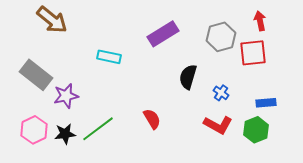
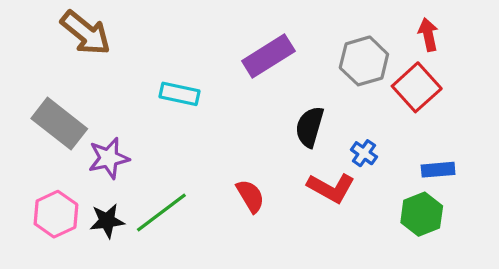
red square: (253, 53) -> (417, 87), turned -36
red L-shape: (218, 125) -> (331, 188), moved

